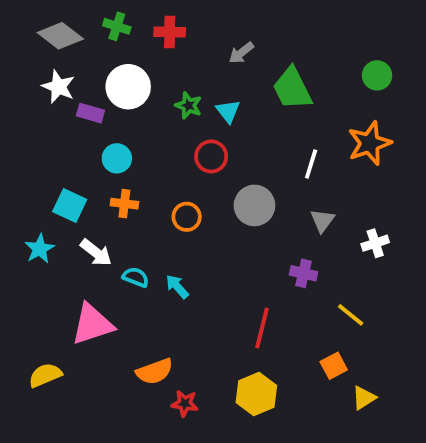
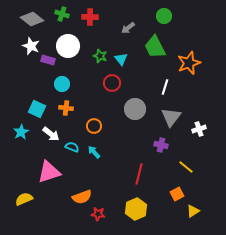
green circle: (377, 75) -> (164, 16), moved
orange star: (369, 143) -> (189, 63), moved
orange circle: (187, 217) -> (94, 126), moved
gray triangle: (322, 221) -> (171, 117), size x1.5

